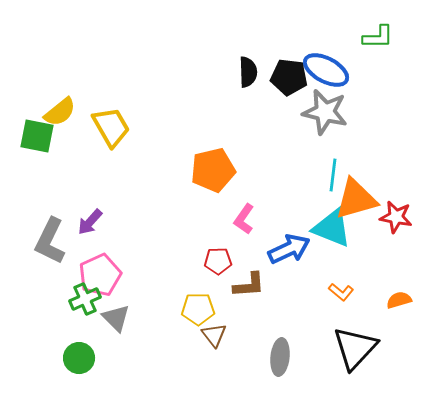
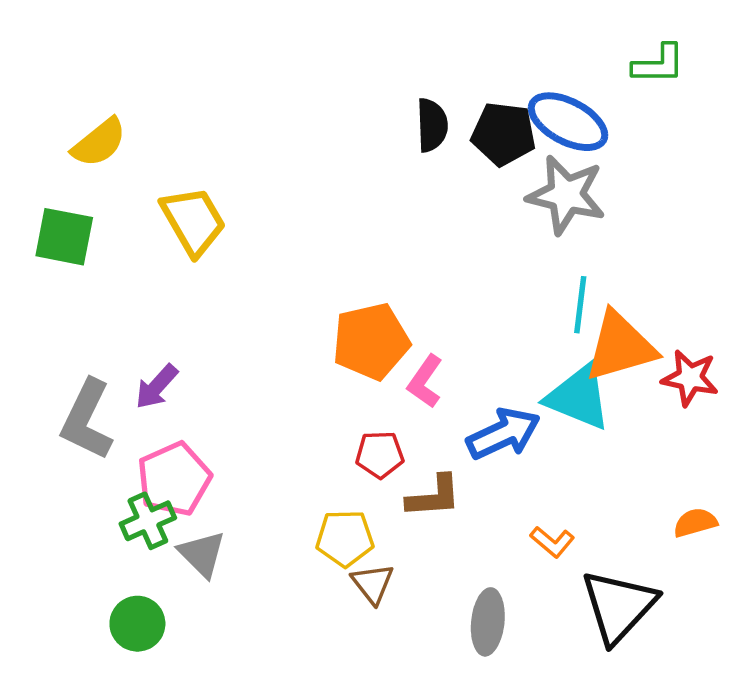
yellow semicircle: (60, 112) -> (99, 143), moved
orange pentagon: (213, 170) -> (371, 341), moved
orange L-shape: (341, 292) -> (552, 542), moved

